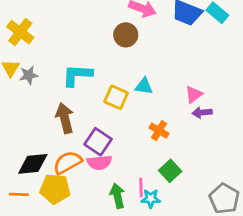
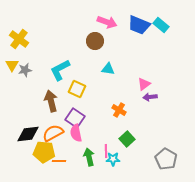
cyan L-shape: (77, 75) -> (60, 70), turned -30
cyan triangle: (144, 86) -> (108, 69), moved
yellow square: (116, 97) -> (77, 89), moved
pink semicircle: (99, 162) -> (76, 133), turned 84
orange line: (19, 194) -> (59, 161), moved

